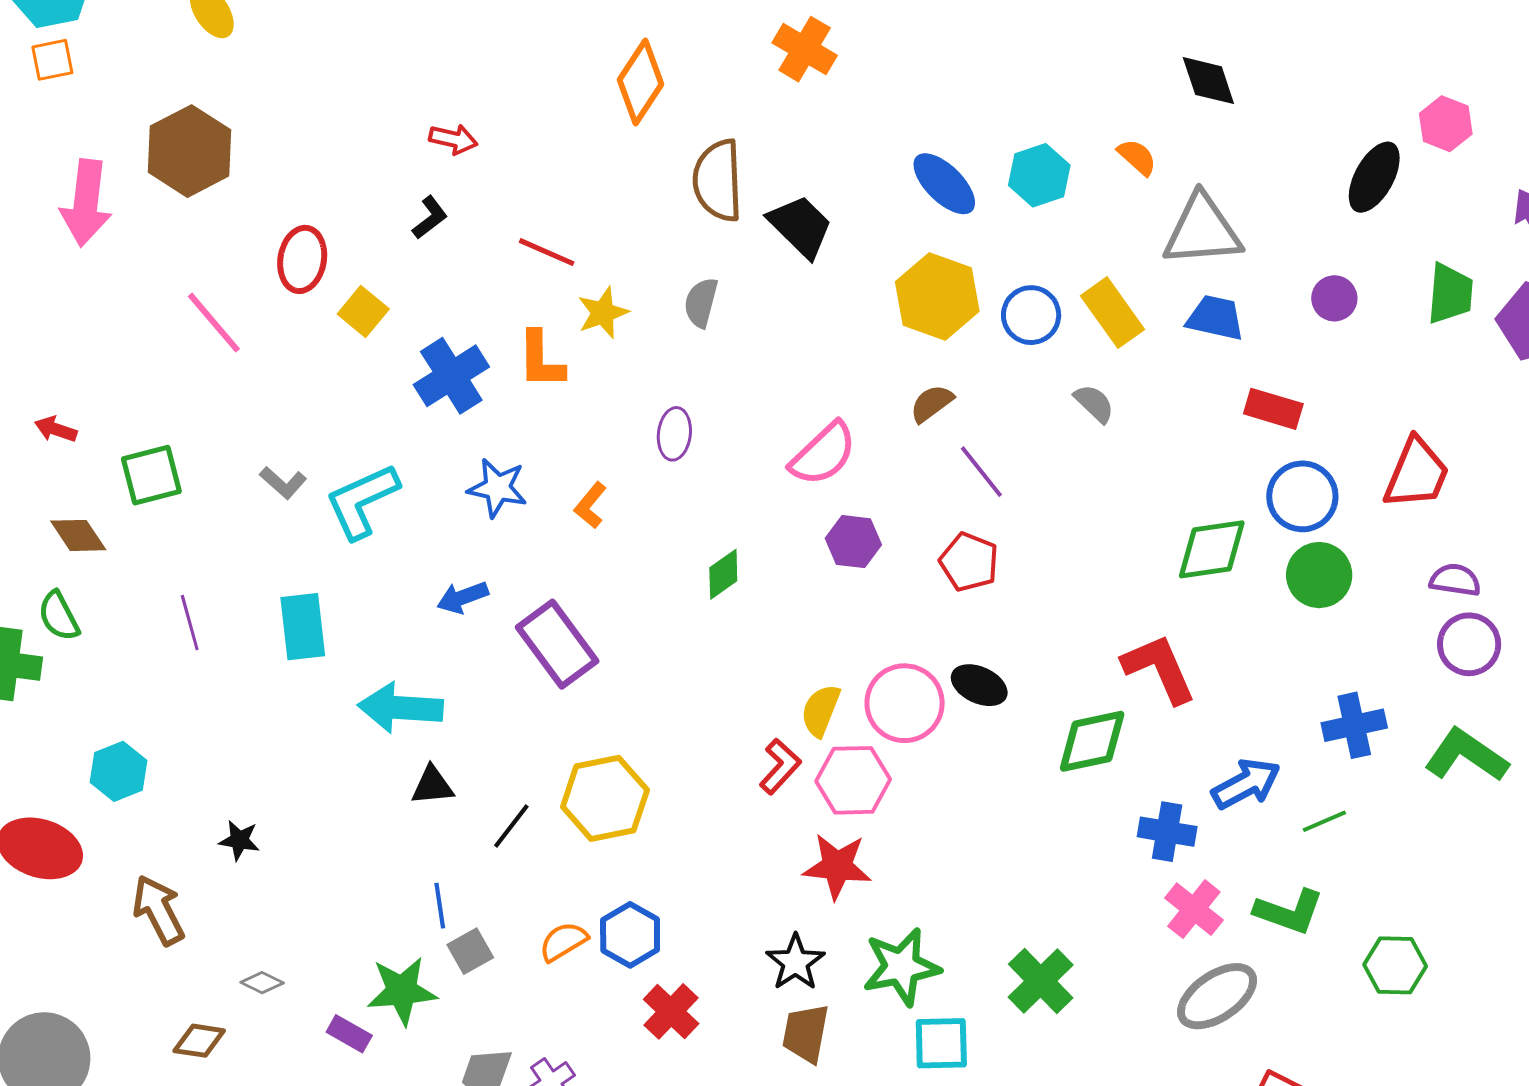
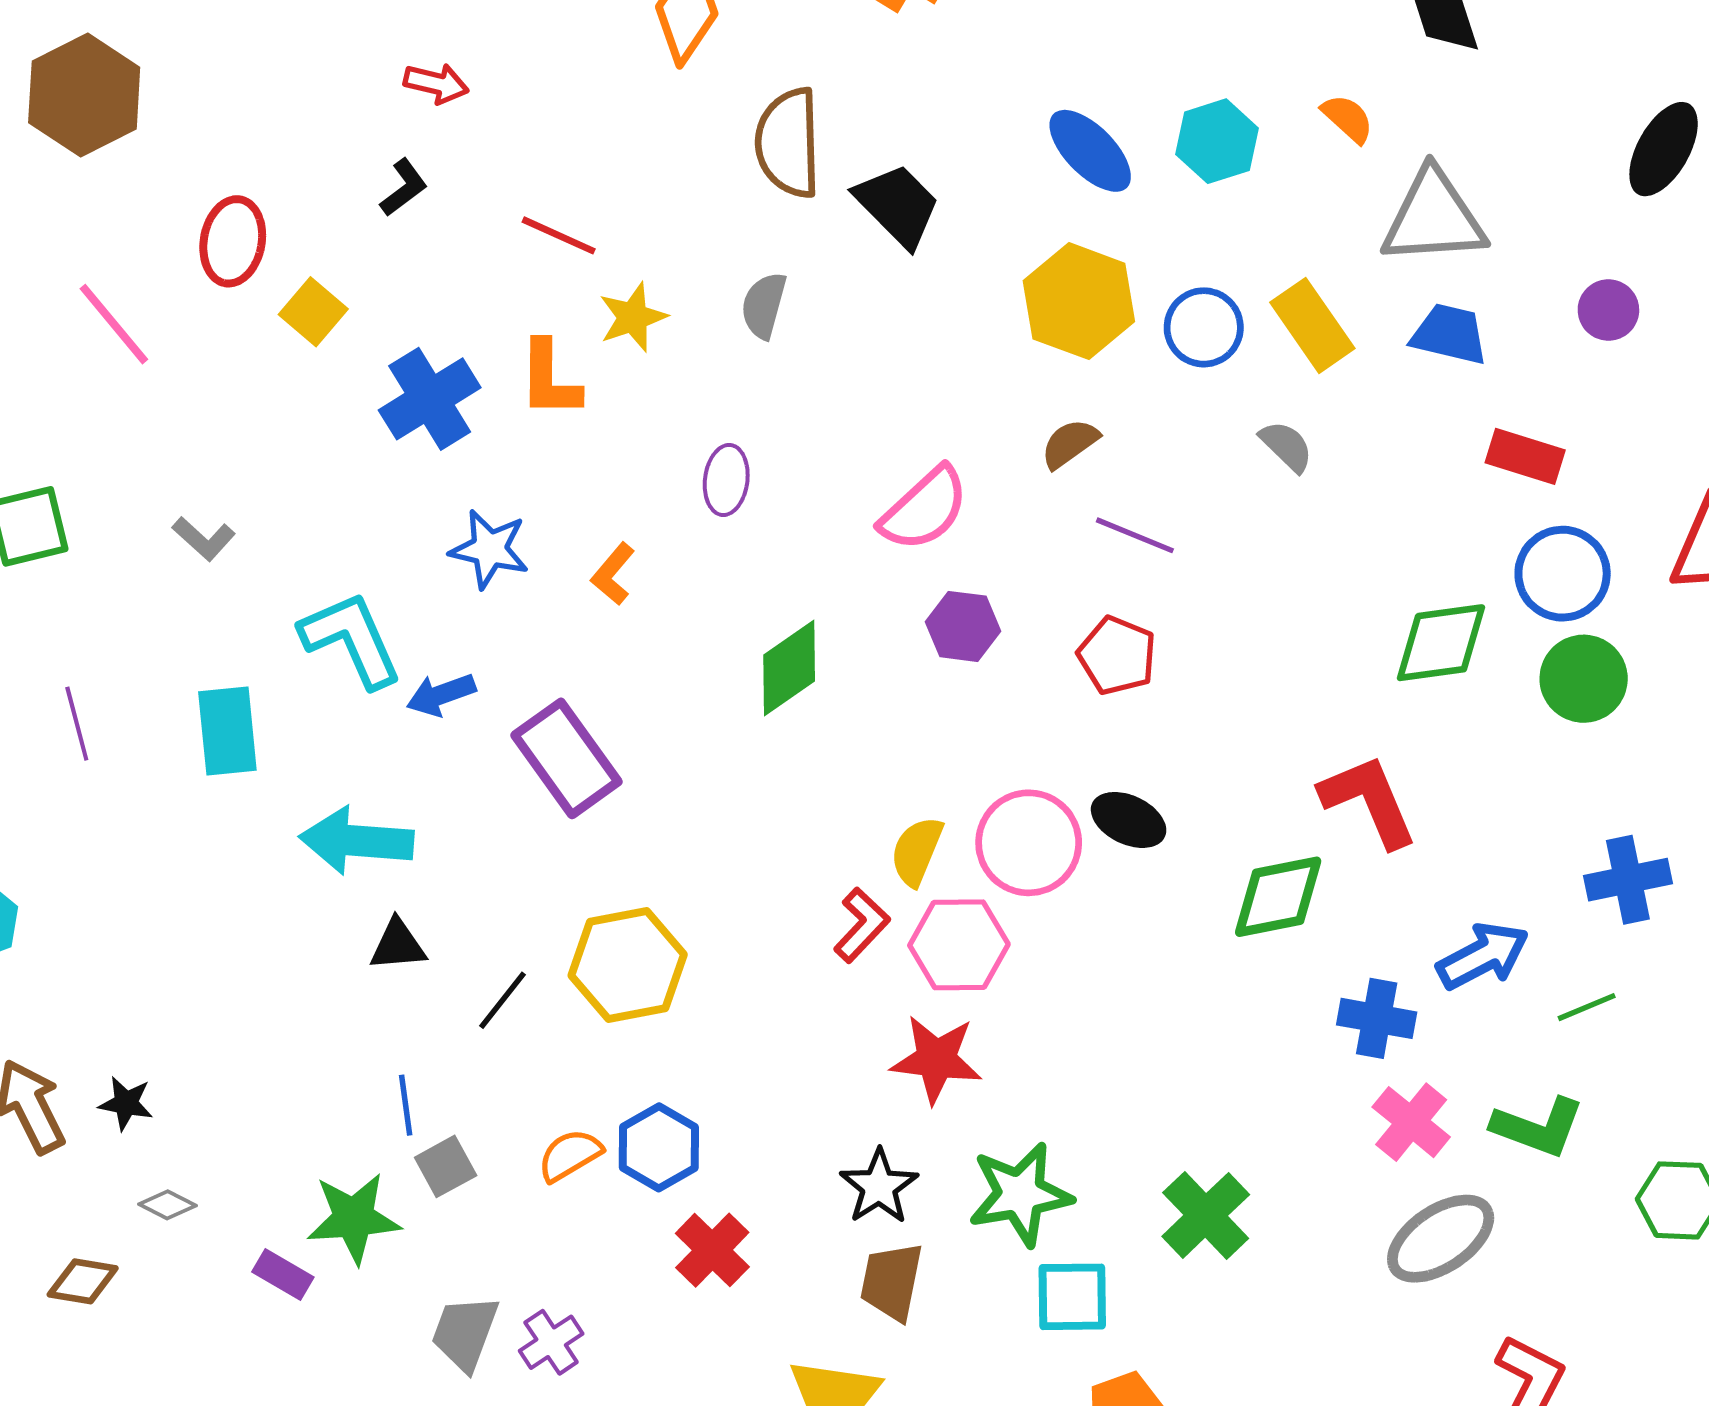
purple line: (981, 472) -> (1135, 535), turned -30
cyan L-shape: (362, 501) -> (351, 639), moved, turned 90
green diamond: (723, 574) -> (789, 668), size x1.4
black star: (239, 840) -> (126, 1103), moved

